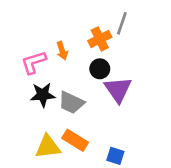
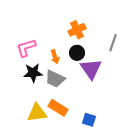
gray line: (122, 23) -> (113, 43), moved
orange arrow: (62, 51) -> (55, 57), moved

